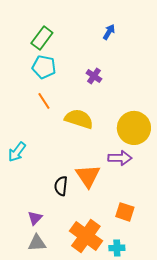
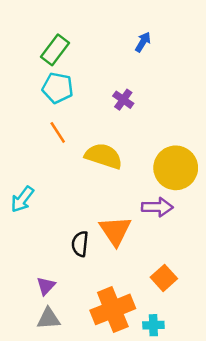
orange square: (125, 212) -> (164, 278), turned 30
orange cross: (86, 236) -> (113, 309), turned 32

